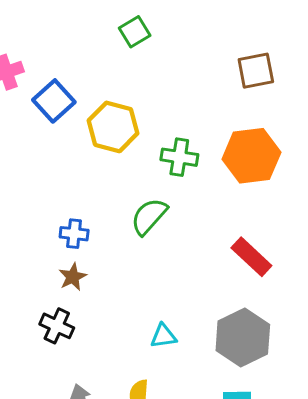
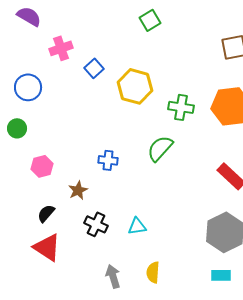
blue square: (54, 101) -> (94, 68), size x0.7
brown star: (73, 277) -> (78, 190), moved
cyan triangle: (163, 336) -> (137, 226), moved

